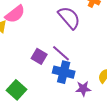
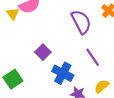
purple line: (61, 53) -> (93, 57), moved

